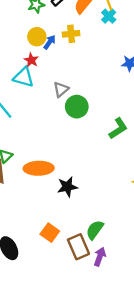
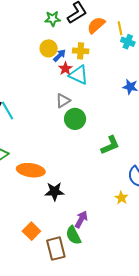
cyan cross: (109, 16) -> (128, 42), moved, turned -32
red star: (31, 60) -> (65, 69), moved
cyan triangle: (24, 77) -> (79, 75), moved
green semicircle: (95, 230) -> (73, 235), turned -72
purple arrow: (100, 257) -> (81, 219), moved

